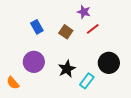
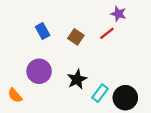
purple star: (84, 12) -> (118, 14), moved
black circle: (109, 63) -> (125, 98), moved

